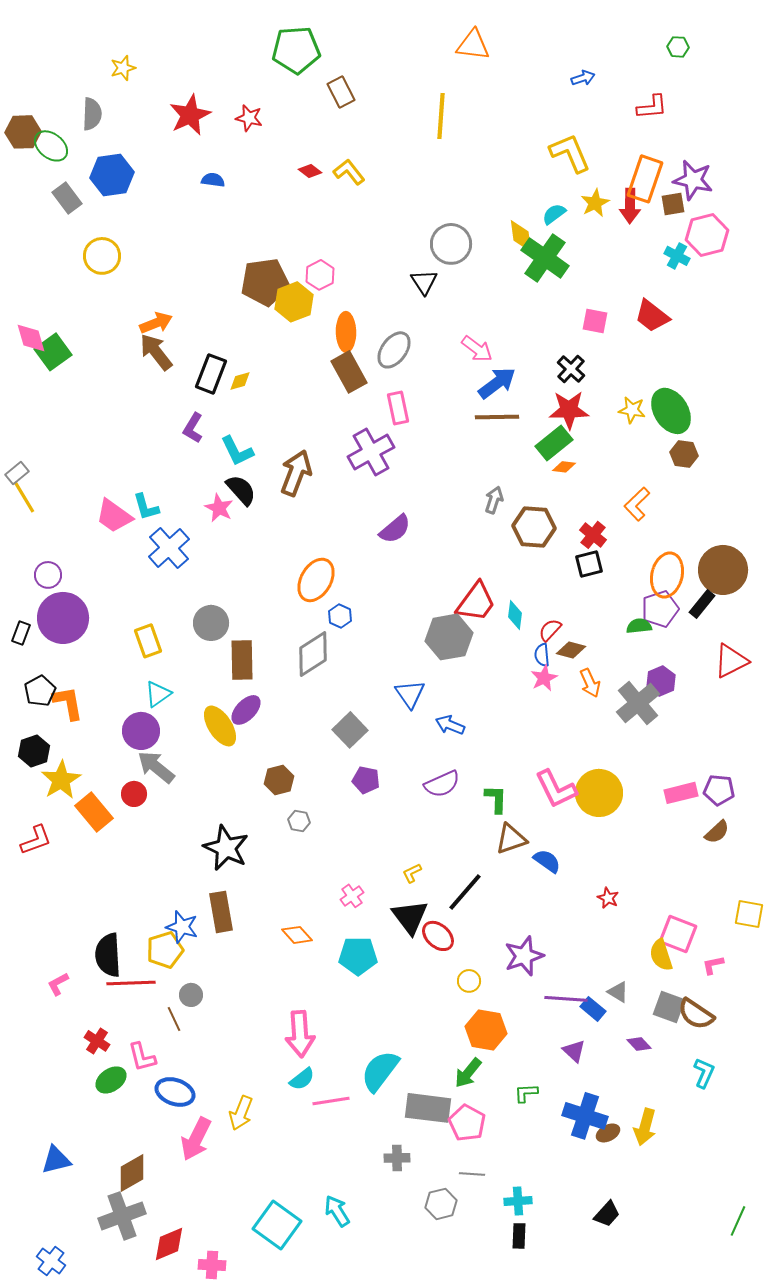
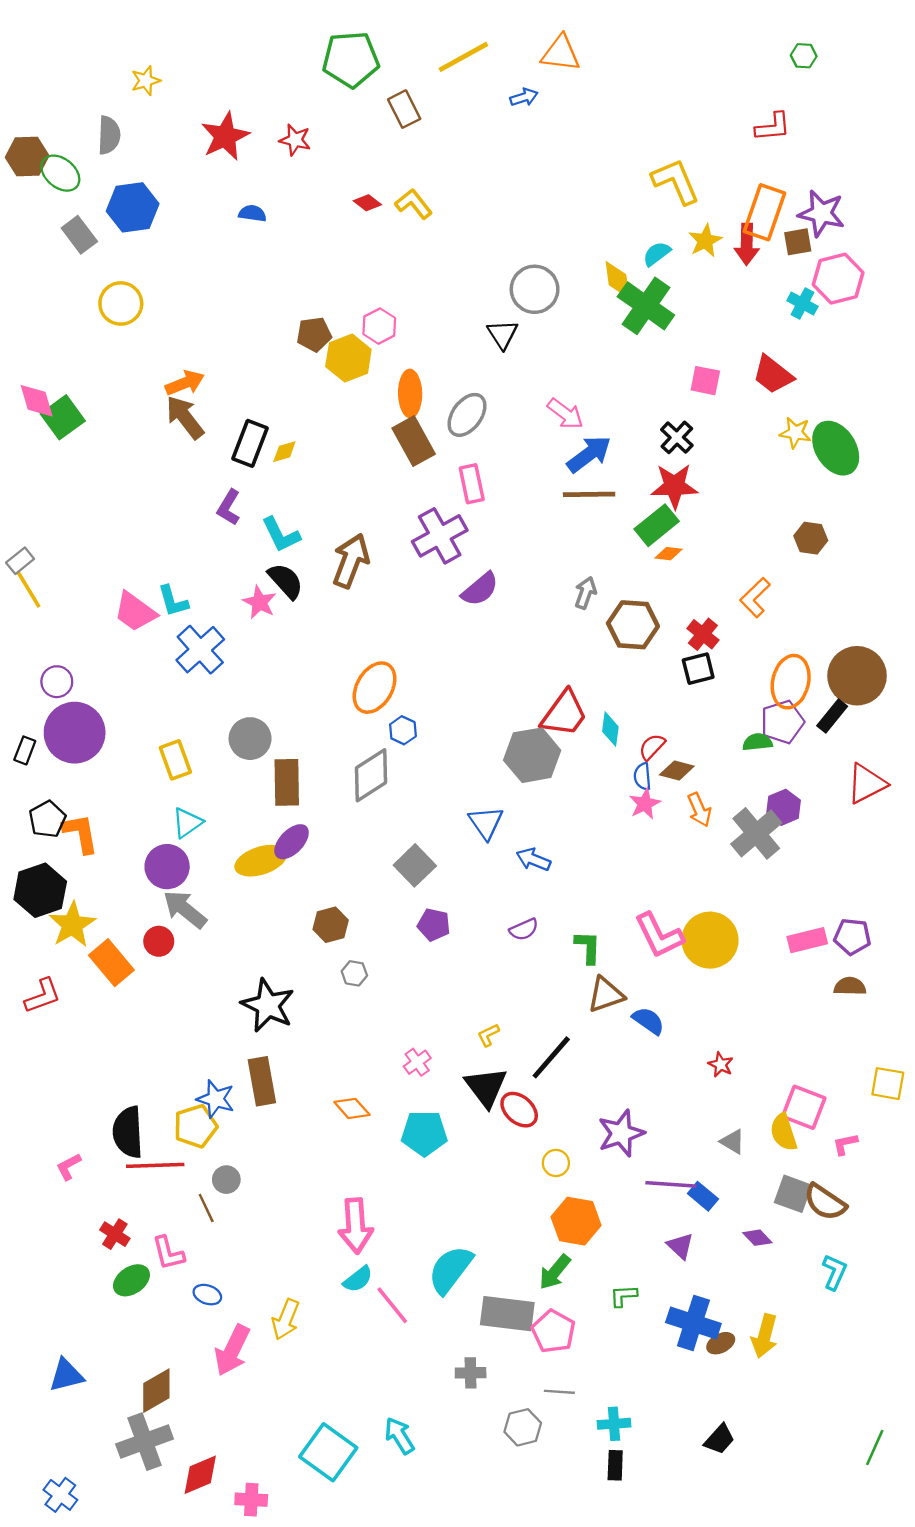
blue arrow: (583, 78) -> (524, 97), moved
yellow line: (441, 116) -> (463, 57), moved, turned 57
brown pentagon: (265, 282) -> (314, 334), size x0.6
yellow star: (632, 410) -> (795, 433), moved
green ellipse: (671, 411) -> (836, 448), moved
purple semicircle: (395, 529) -> (480, 589), moved
yellow ellipse: (220, 726) -> (261, 861), turned -75
black hexagon: (34, 751) -> (40, 890), size x1.4
purple semicircle: (442, 784) -> (524, 929), size x0.7
brown semicircle: (717, 832) -> (850, 986), turned -136
gray triangle: (618, 992) -> (733, 1142), moved
blue ellipse: (175, 1092) -> (207, 1295), size x0.6
pink line: (331, 1101) -> (392, 1305), turned 60

